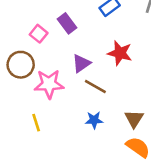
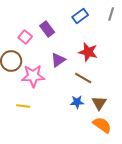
brown line: (95, 87) -> (83, 78), moved
blue star: (94, 120) -> (77, 102), moved
yellow line: (36, 123) -> (23, 106), turned -64

